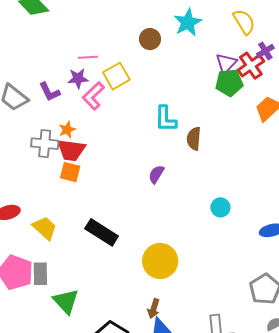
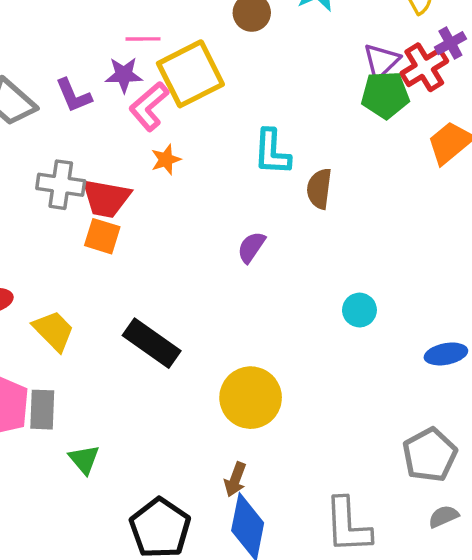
yellow square: (116, 76) -> (190, 74), size x1.4
orange star: (67, 130) -> (166, 160), moved
green triangle: (66, 301) -> (84, 459), size x0.7

